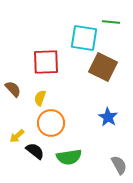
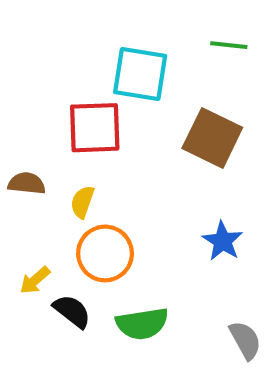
cyan square: (84, 38) -> (140, 74), moved
brown semicircle: (13, 89) -> (27, 183), turned -42

